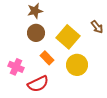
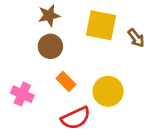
yellow square: (68, 37) -> (101, 25), moved, turned -30
red semicircle: (38, 84) -> (76, 118), moved

